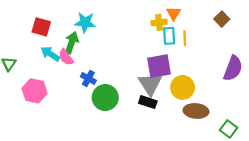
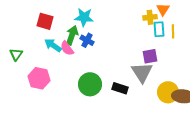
purple square: (159, 66) -> (150, 56), size x0.7
blue cross: (88, 78) -> (87, 40), moved
yellow circle: (183, 87) -> (168, 92), moved
green circle: (105, 98) -> (90, 84), moved
black rectangle: (148, 102) -> (120, 88), moved

